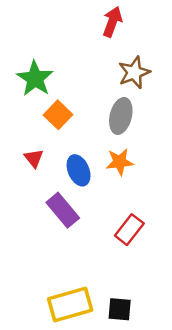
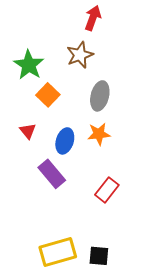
brown star: (134, 72) -> (80, 55), moved
blue ellipse: (79, 170) -> (65, 141), turned 40

